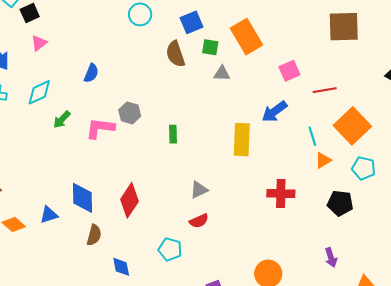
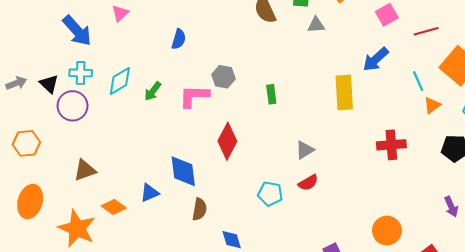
cyan diamond: (39, 92) -> (120, 81), moved
red diamond: (129, 200) -> (227, 141), moved
cyan pentagon: (170, 249) -> (270, 194), moved

